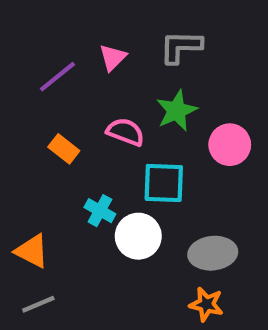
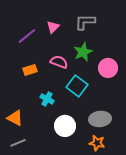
orange rectangle: (64, 149) -> (30, 70), turned -56
cyan square: (164, 183) -> (77, 86), turned 35
white circle: (138, 236) -> (65, 126), moved

